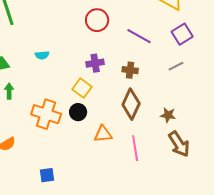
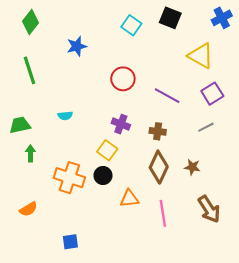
purple cross: (95, 63) -> (121, 124), turned 30
brown star: (168, 115) -> (192, 167), moved

